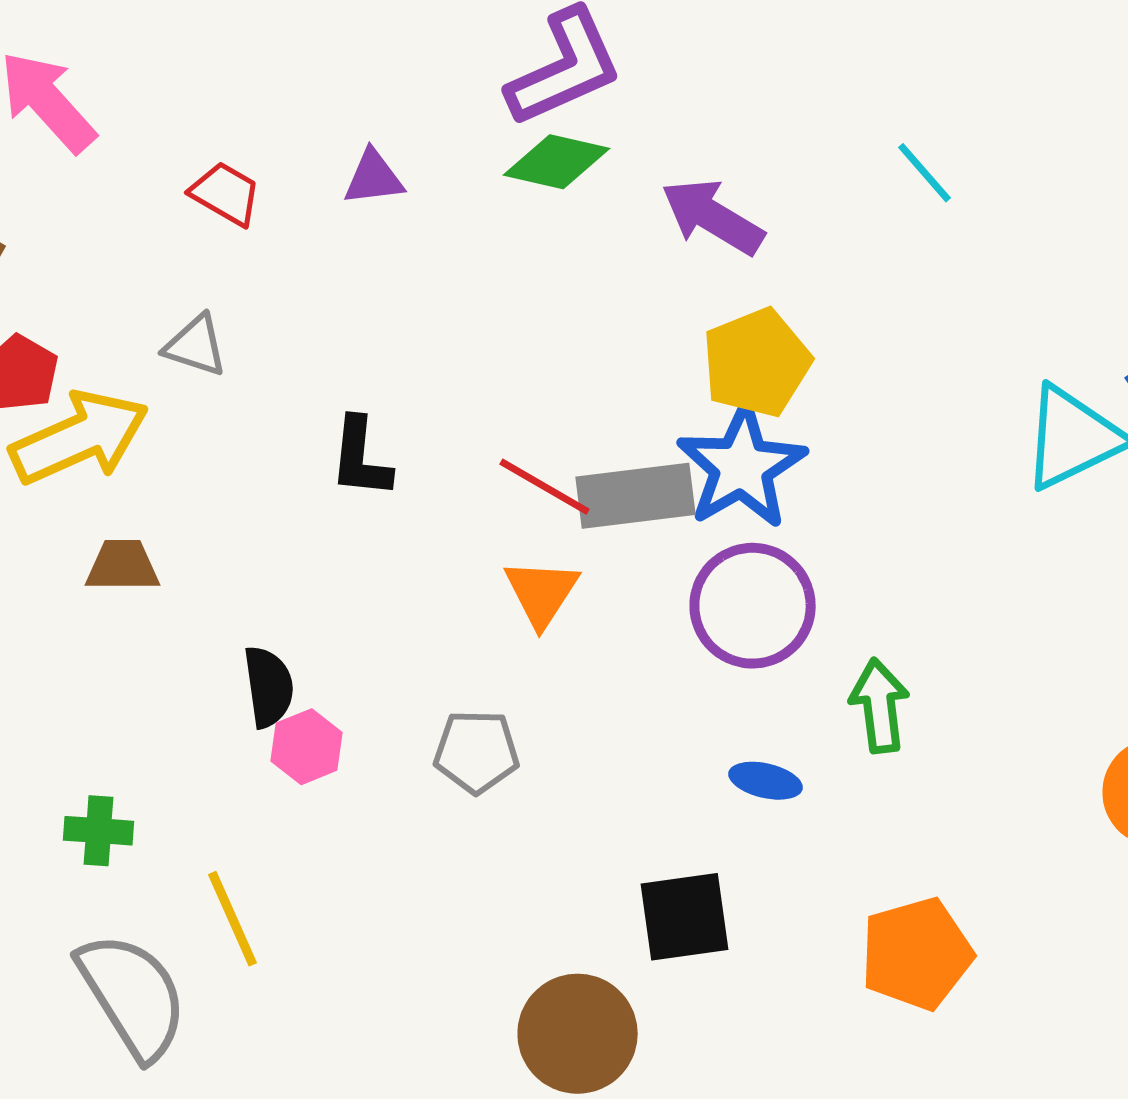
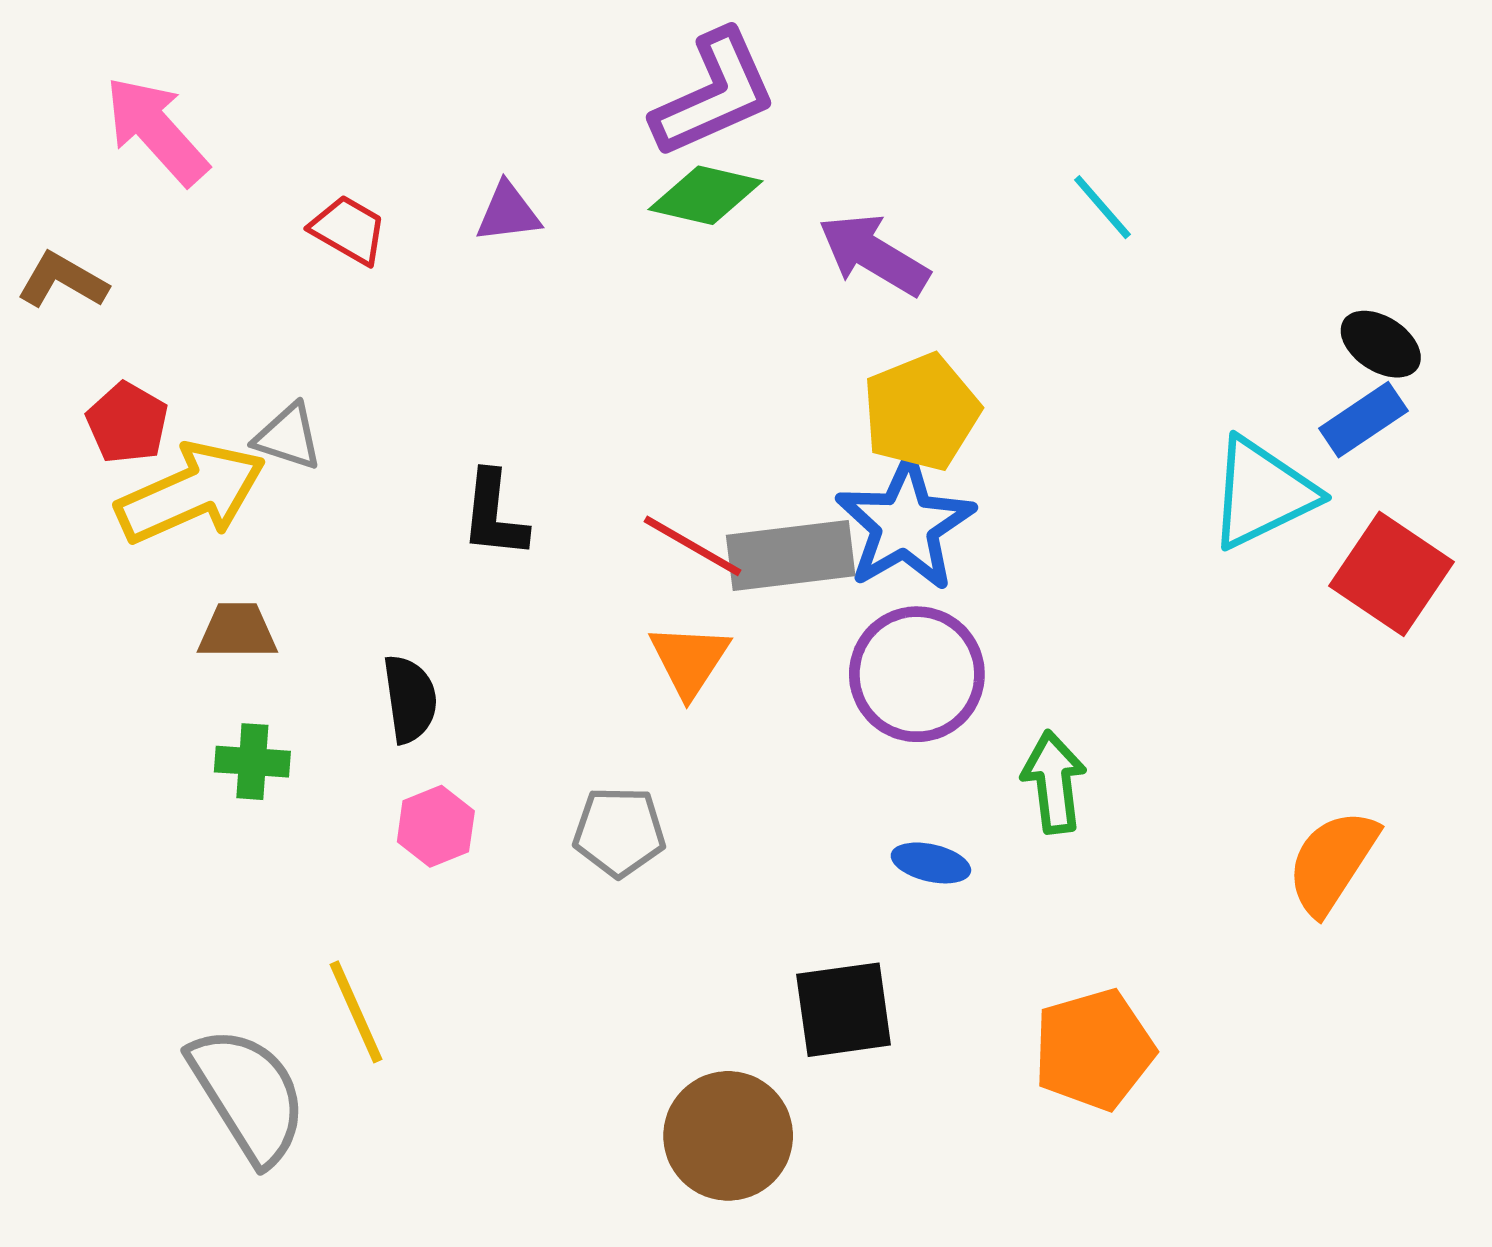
gray triangle: (196, 346) -> (288, 437), moved
black semicircle: (269, 687) -> (410, 699), moved
green cross: (99, 831) -> (252, 762), moved

